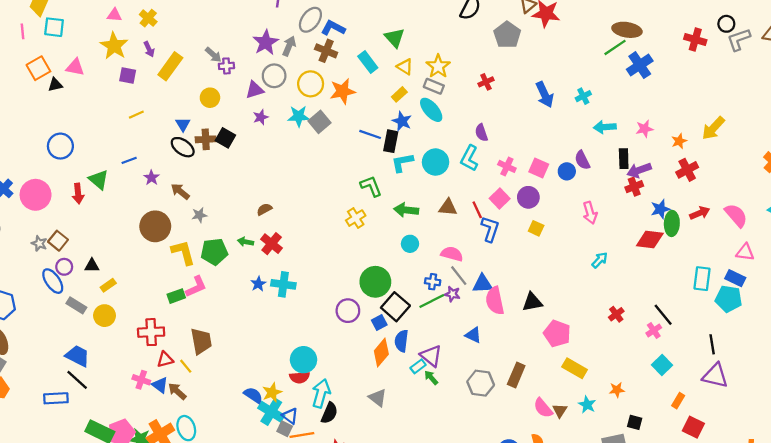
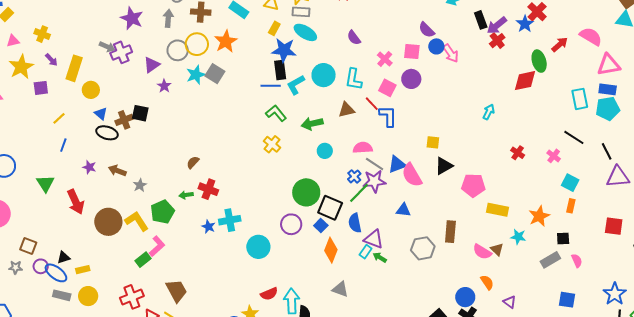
purple star: (266, 42) -> (132, 18), moved
yellow star: (114, 46) -> (21, 67), turned 30
purple cross: (226, 66) -> (121, 52), size x1.5
gray circle: (274, 76) -> (178, 50), moved
yellow circle: (210, 98) -> (91, 90), moved
blue star: (402, 121) -> (284, 50), size x1.4
blue line: (370, 134) -> (271, 86), moved
cyan L-shape: (469, 158) -> (354, 79), moved
blue line: (129, 160) -> (63, 145), moved, turned -32
purple semicircle: (582, 160) -> (427, 30), moved
pink cross: (507, 166) -> (385, 59), turned 35
green triangle: (99, 180) -> (45, 183), turned 36
red arrow: (78, 194) -> (76, 202), moved, size x1.4
blue star: (660, 209) -> (525, 24), moved
pink arrow: (590, 213) -> (451, 53), moved
brown circle: (155, 226) -> (108, 222), moved
yellow square: (536, 228) -> (433, 142), moved
gray star: (39, 243) -> (16, 267), moved
pink triangle: (745, 252) -> (609, 65), size x1.4
blue ellipse: (53, 281) -> (56, 273), moved
blue cross: (433, 282) -> (354, 176), turned -32
yellow rectangle: (108, 285) -> (83, 270), turned 40
purple star: (452, 294) -> (374, 181), size x1.6
black line: (663, 315) -> (574, 137), moved
blue semicircle: (401, 341) -> (355, 223), moved
cyan circle: (304, 360) -> (258, 247), moved
orange star: (617, 390) -> (539, 216), size x1.5
orange rectangle: (678, 401) -> (571, 206), moved

